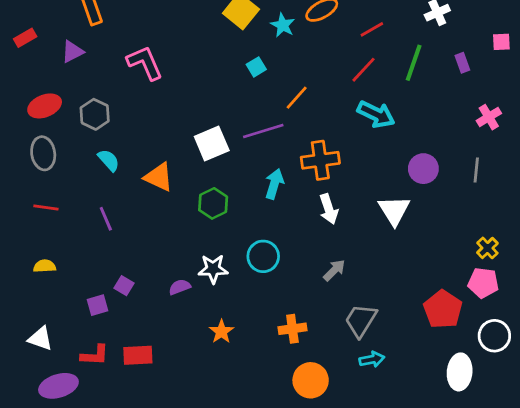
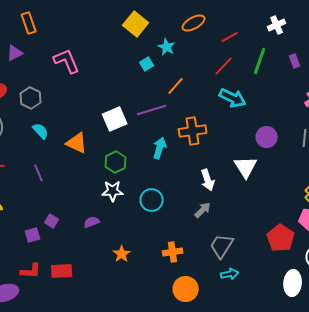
cyan star: (283, 25) -> (167, 47), moved
white arrow: (329, 209) -> (208, 180), moved
white star: (213, 269) -> (113, 191), moved

